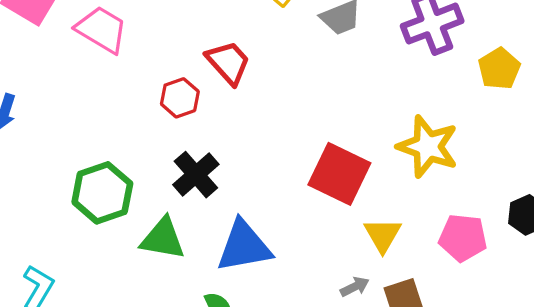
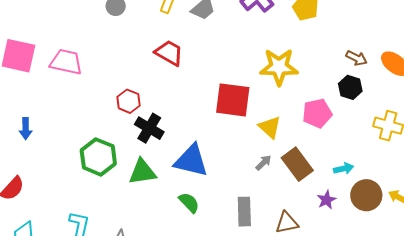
red trapezoid: (228, 63) -> (169, 53), moved
red hexagon: (180, 98) -> (129, 101), moved
blue triangle: (244, 246) -> (191, 161), turned 42

